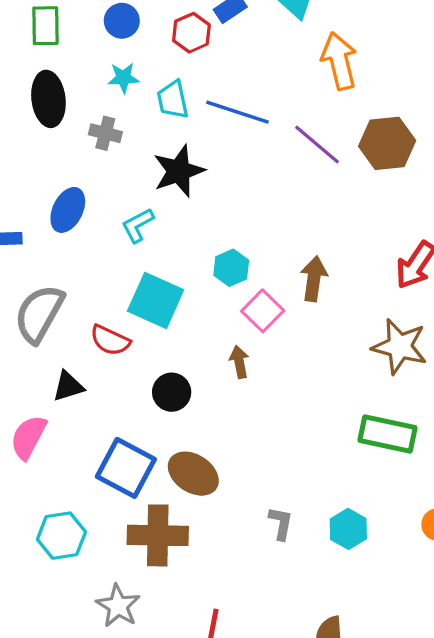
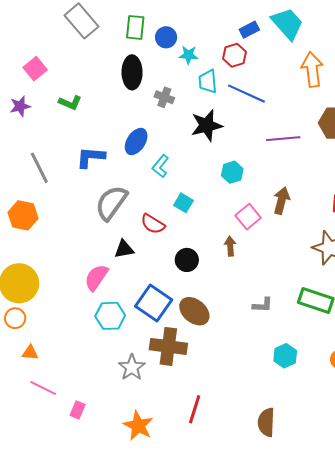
blue circle: (122, 21) -> (166, 37), moved
red hexagon: (191, 33) -> (235, 55), moved
cyan star: (123, 78) -> (189, 55), moved
purple line: (317, 144) -> (283, 139), moved, turned -52
cyan L-shape: (138, 225) -> (160, 166), moved, turned -30
cyan hexagon: (231, 268) -> (232, 172), moved
cyan square: (156, 300) -> (183, 203), size x0.6
gray L-shape: (281, 523) -> (263, 305), moved, turned 75
cyan hexagon: (61, 536) -> (110, 316), moved
gray star: (118, 606) -> (132, 367), moved

